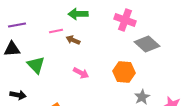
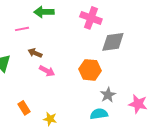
brown arrow: (73, 40) -> (35, 53), moved
gray diamond: (147, 44) -> (113, 42), turned -50

